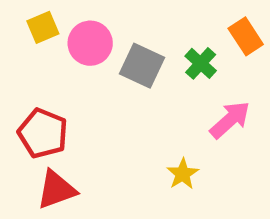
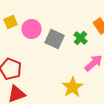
yellow star: (183, 174) -> (73, 87), size x1.5

